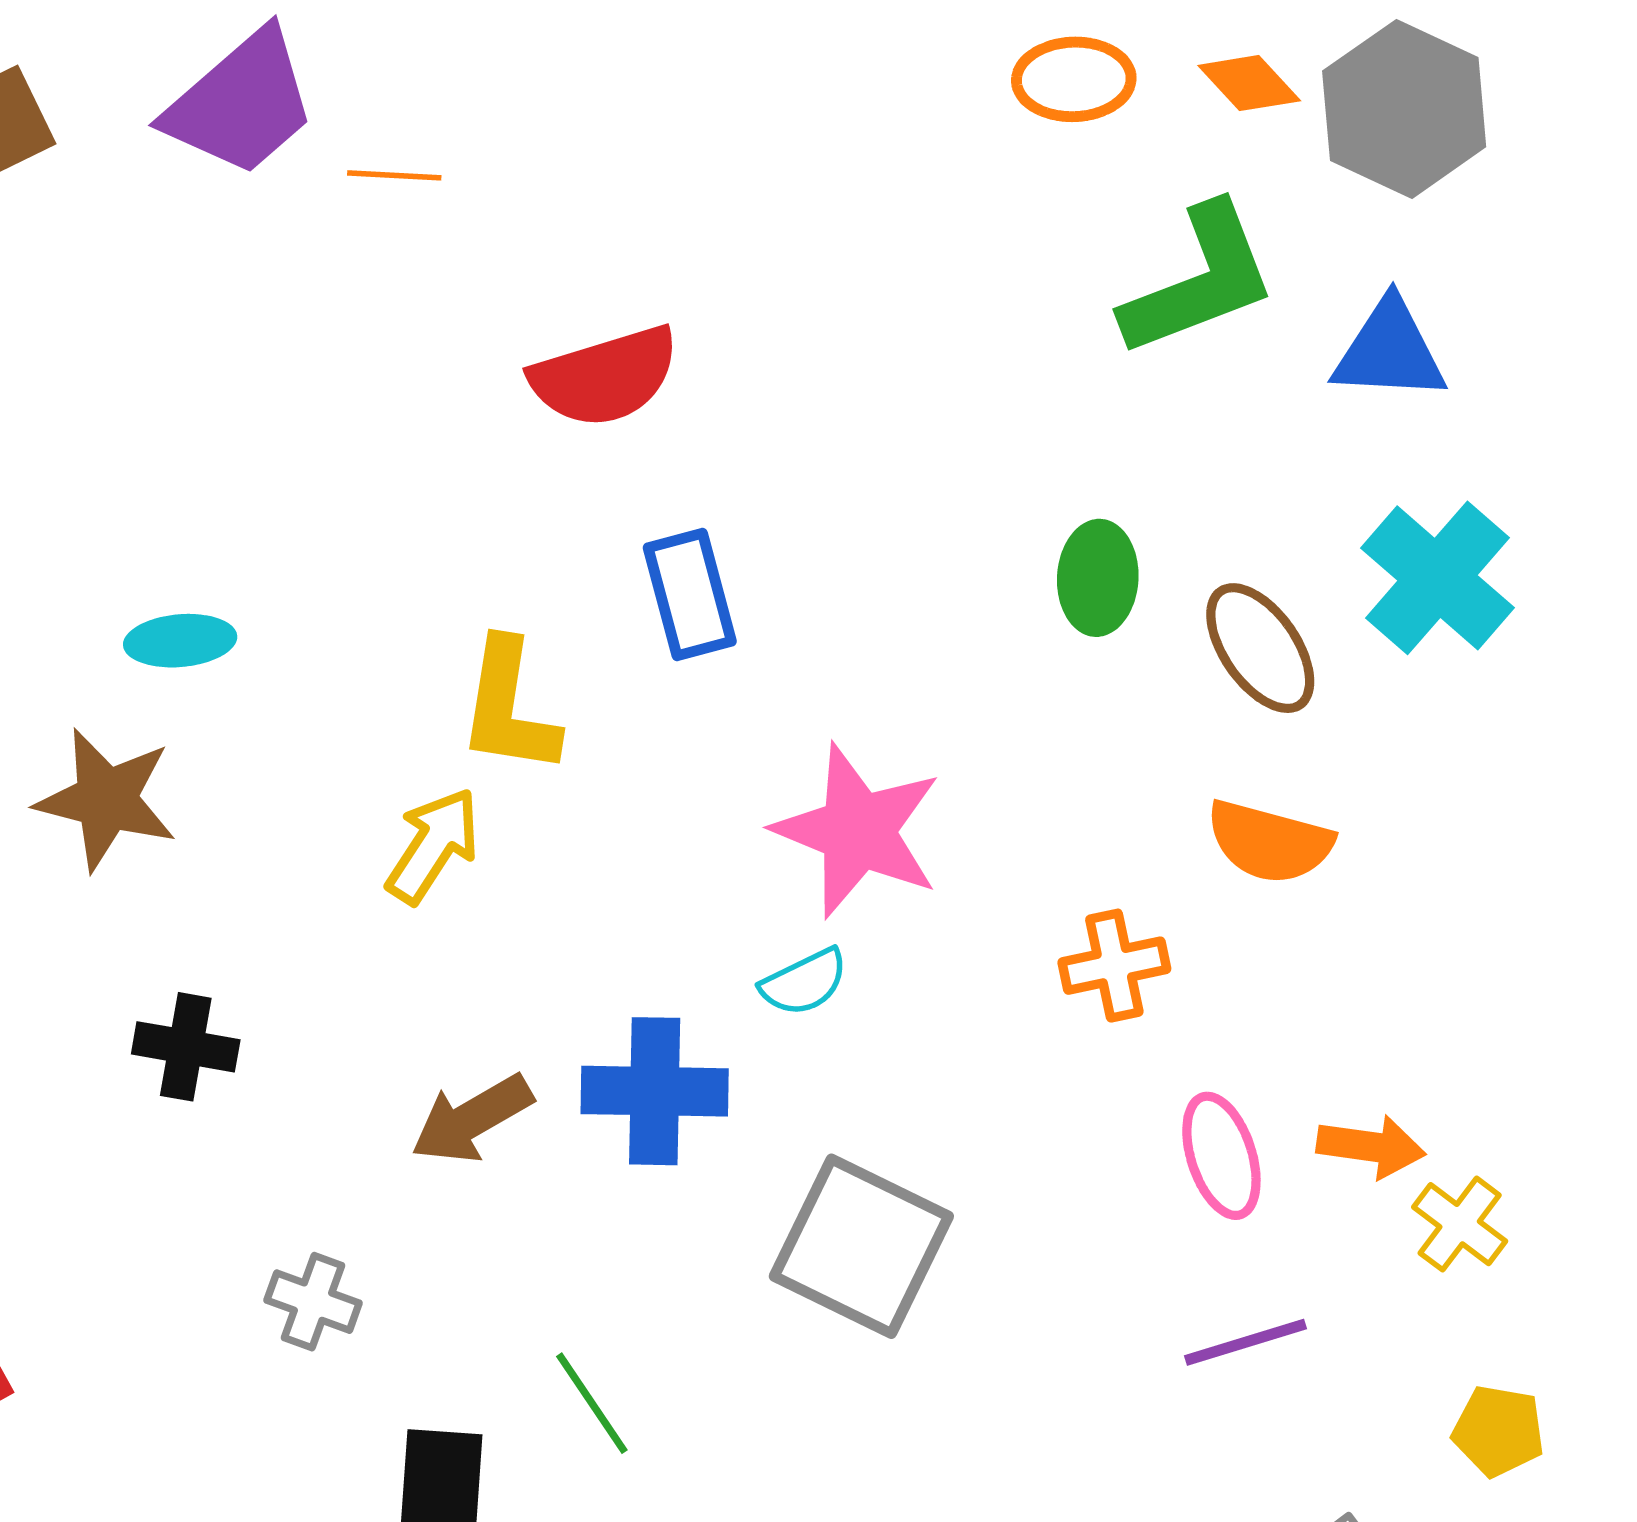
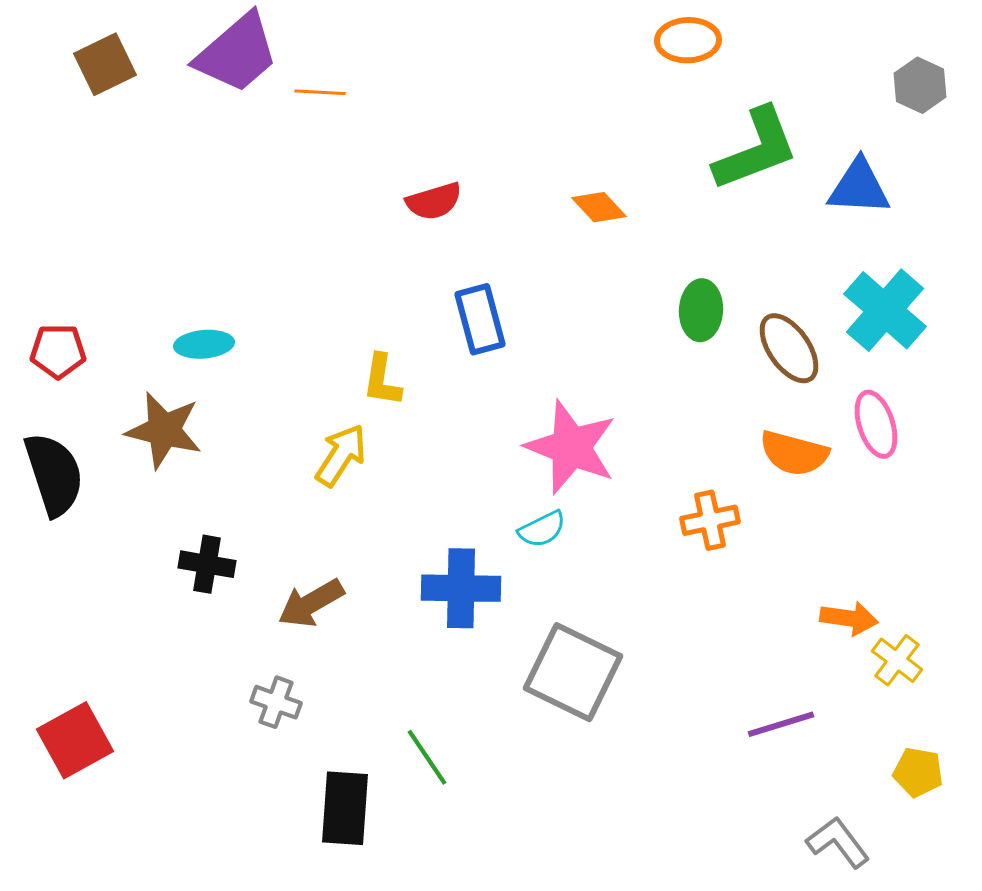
orange diamond: (1249, 83) -> (599, 207), moved
gray hexagon: (1404, 109) -> (920, 85), moved, size x0.6
red semicircle: (605, 377) -> (434, 201), size x0.7
yellow L-shape: (509, 707) -> (382, 380), size x0.7
brown arrow: (472, 1119) -> (311, 603), moved
pink ellipse: (1221, 1156) -> (876, 424), moved

